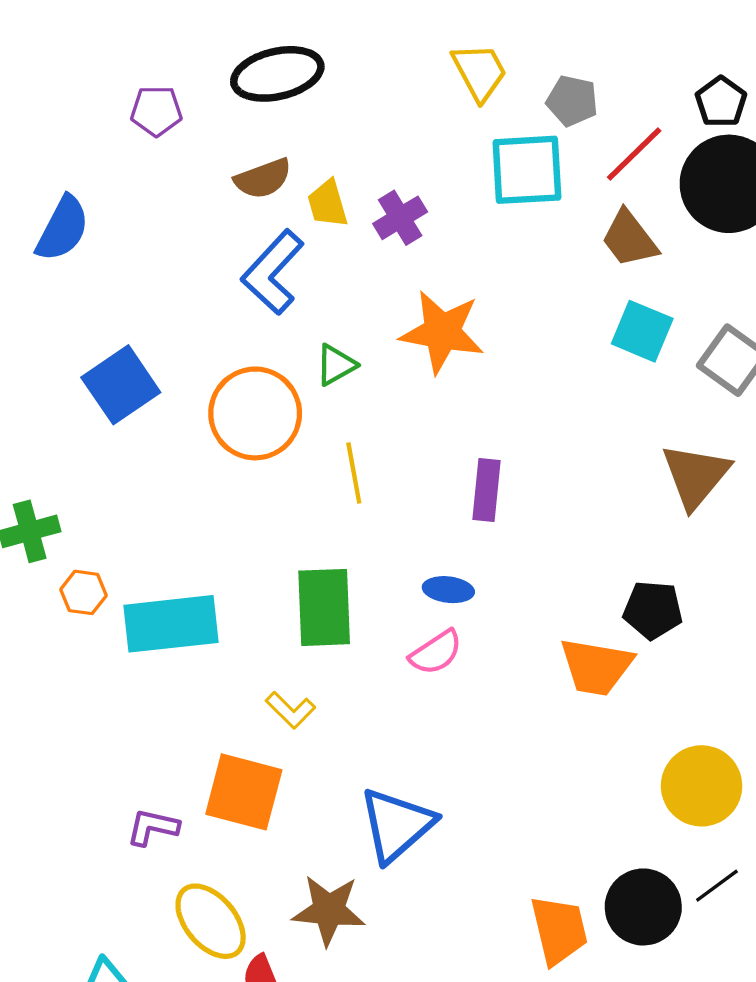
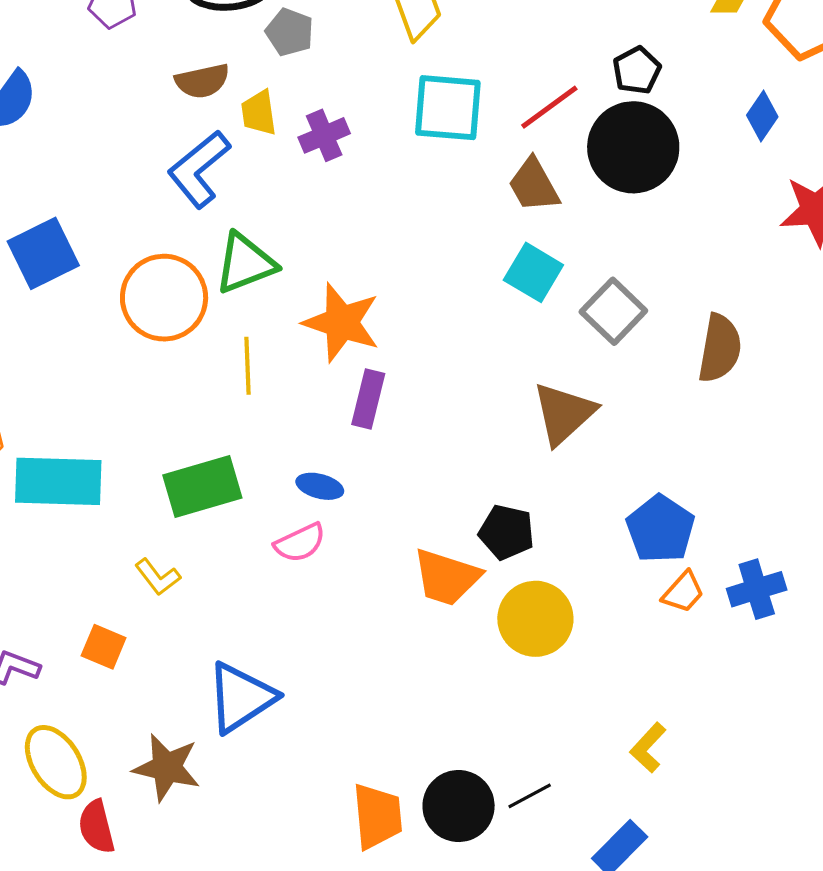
gray pentagon: (572, 101) -> (290, 32), moved
orange star: (442, 332) -> (342, 323), moved
green triangle: (336, 365) -> (245, 263), size x1.6
green rectangle: (324, 607) -> (202, 486), turned 68
yellow circle: (702, 786) -> (535, 619), moved
orange square: (244, 792) -> (104, 647), size x0.6

